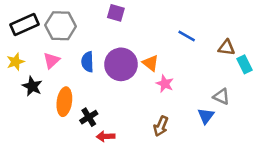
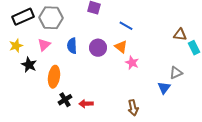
blue line: (187, 36) -> (126, 26), moved
purple circle: (121, 64) -> (98, 48), size x0.7
gray triangle: (221, 97) -> (176, 73), turned -48
black cross: (89, 117) -> (65, 100), moved
brown arrow: (161, 126) -> (133, 108), moved, turned -35

